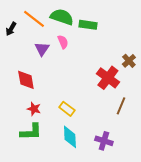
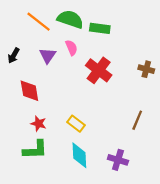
black arrow: (11, 29) -> (14, 56), moved
brown cross: (129, 61) -> (146, 69), turned -32
red cross: (108, 78) -> (99, 70), moved

